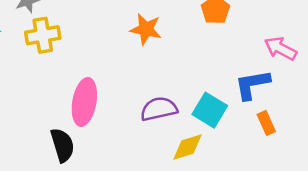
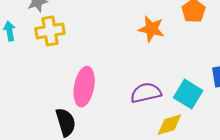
orange star: (146, 29) -> (151, 29), moved

